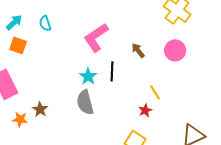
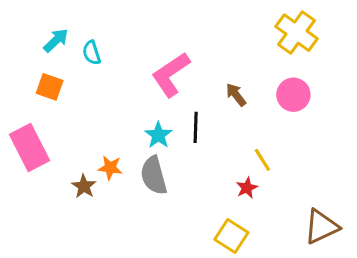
cyan arrow: (14, 22) -> (56, 40), moved
orange star: (20, 119) -> (110, 168), moved

